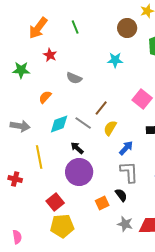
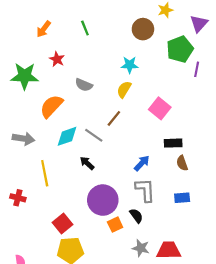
orange arrow: (38, 28) -> (44, 29), size x0.7
green star: (21, 70) -> (25, 76), size x1.4
orange semicircle: (45, 97) -> (51, 106), size x1.6
yellow semicircle: (110, 128) -> (124, 89), moved
purple circle: (79, 172) -> (103, 200), moved

